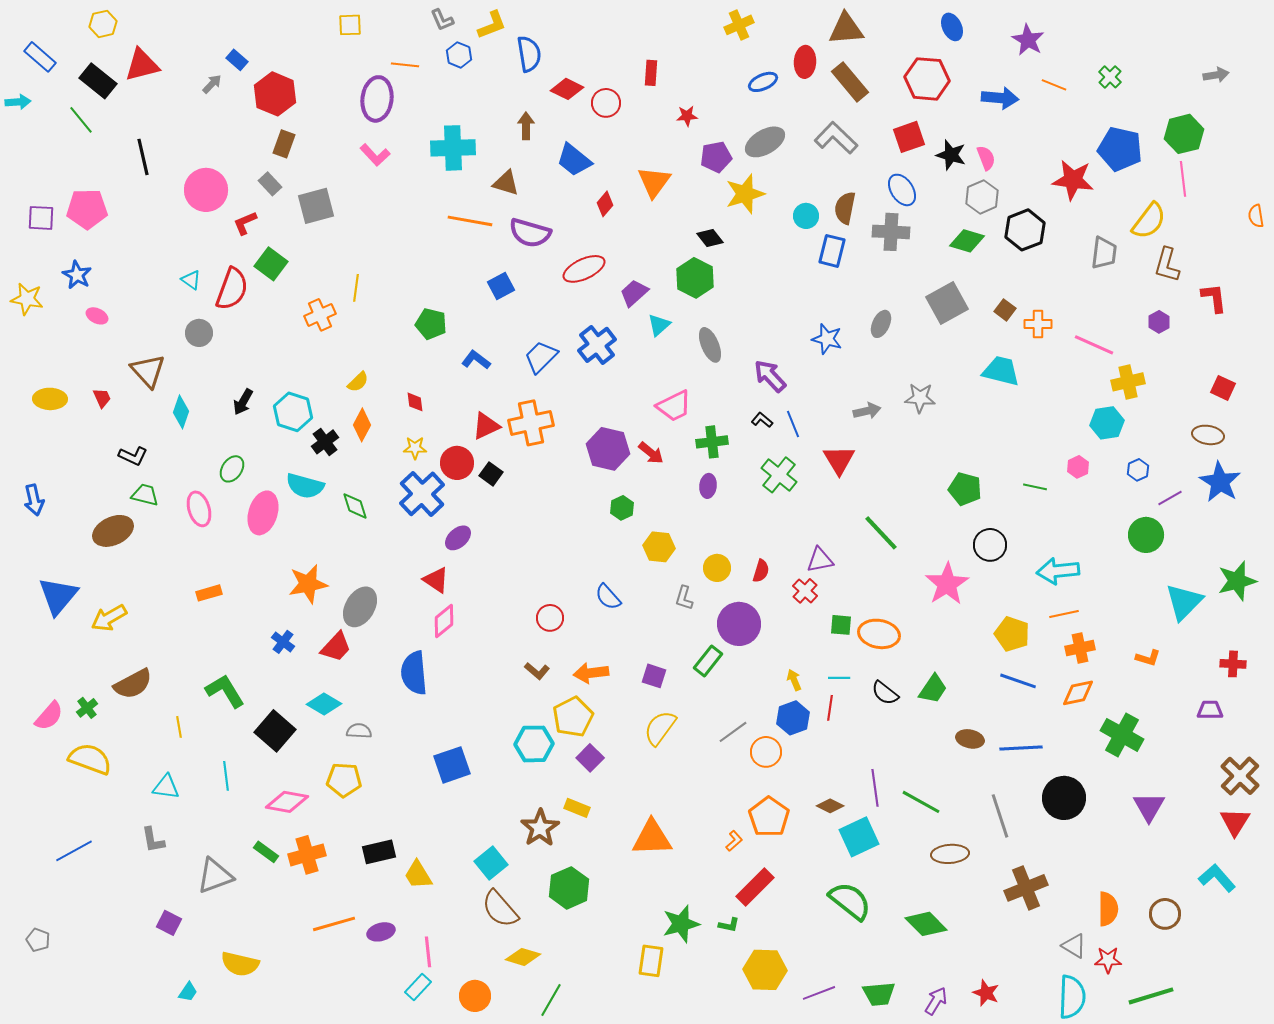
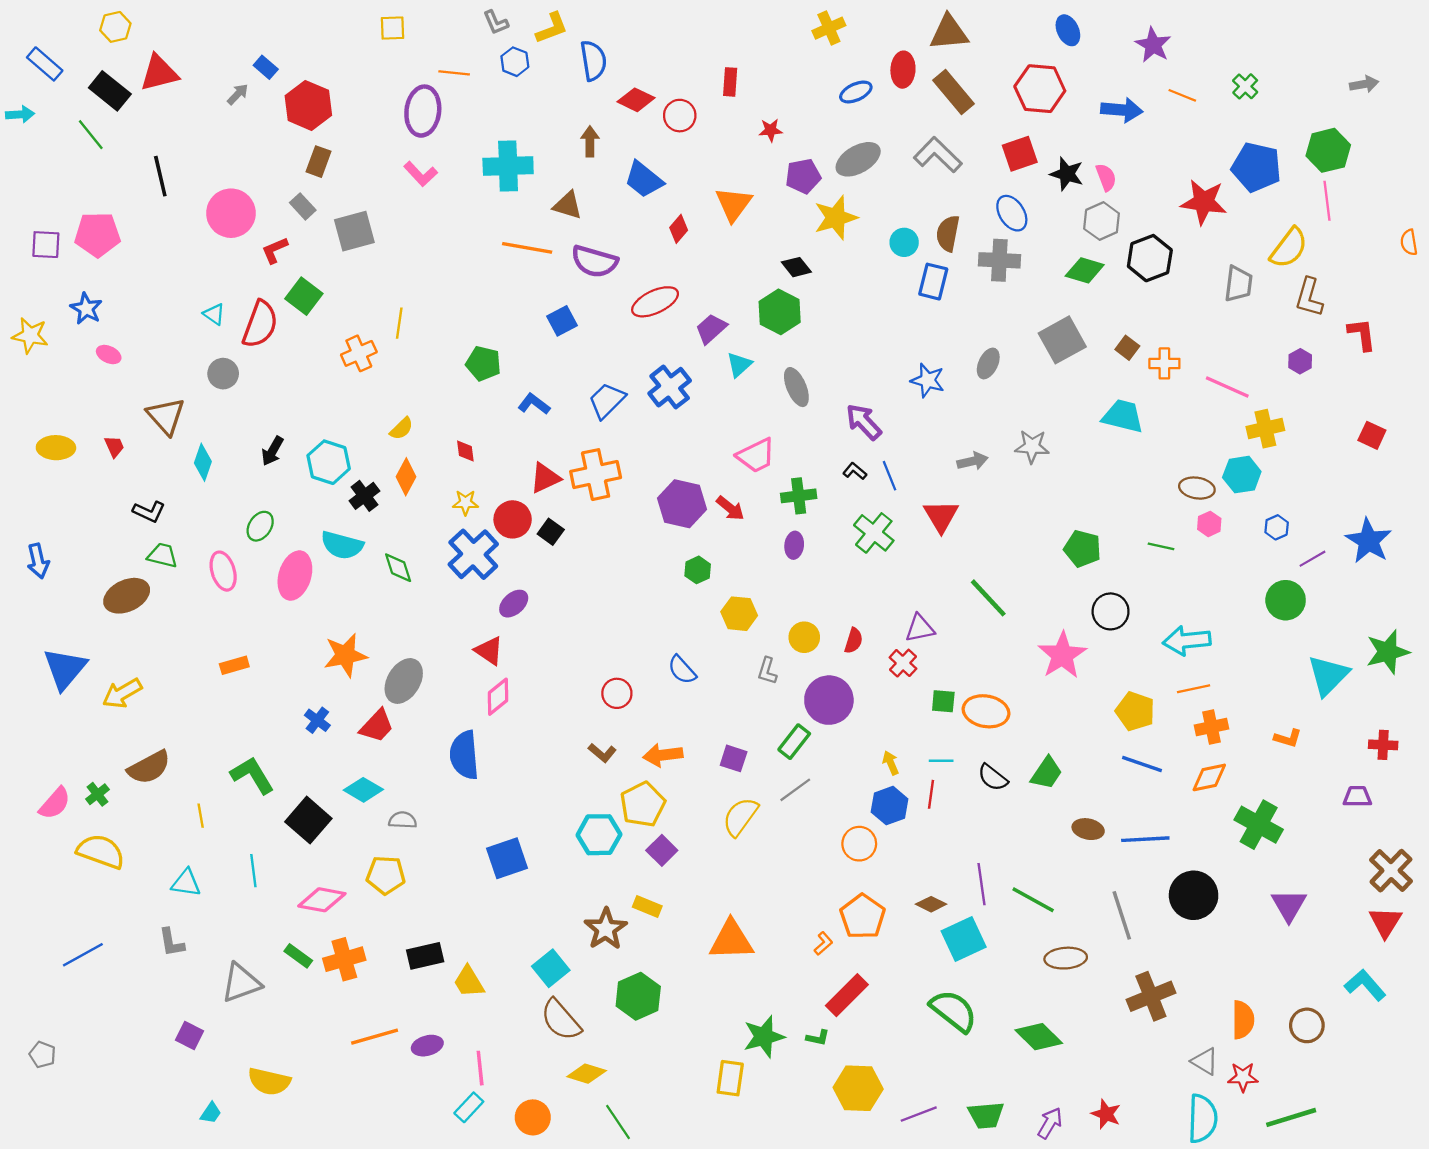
brown ellipse: (1208, 435) -> (1197, 488), moved
gray line: (733, 732) -> (795, 790), moved
green line: (551, 1000) -> (618, 1122), turned -64

